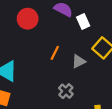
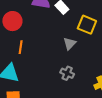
orange line: (55, 53) -> (21, 47), moved

